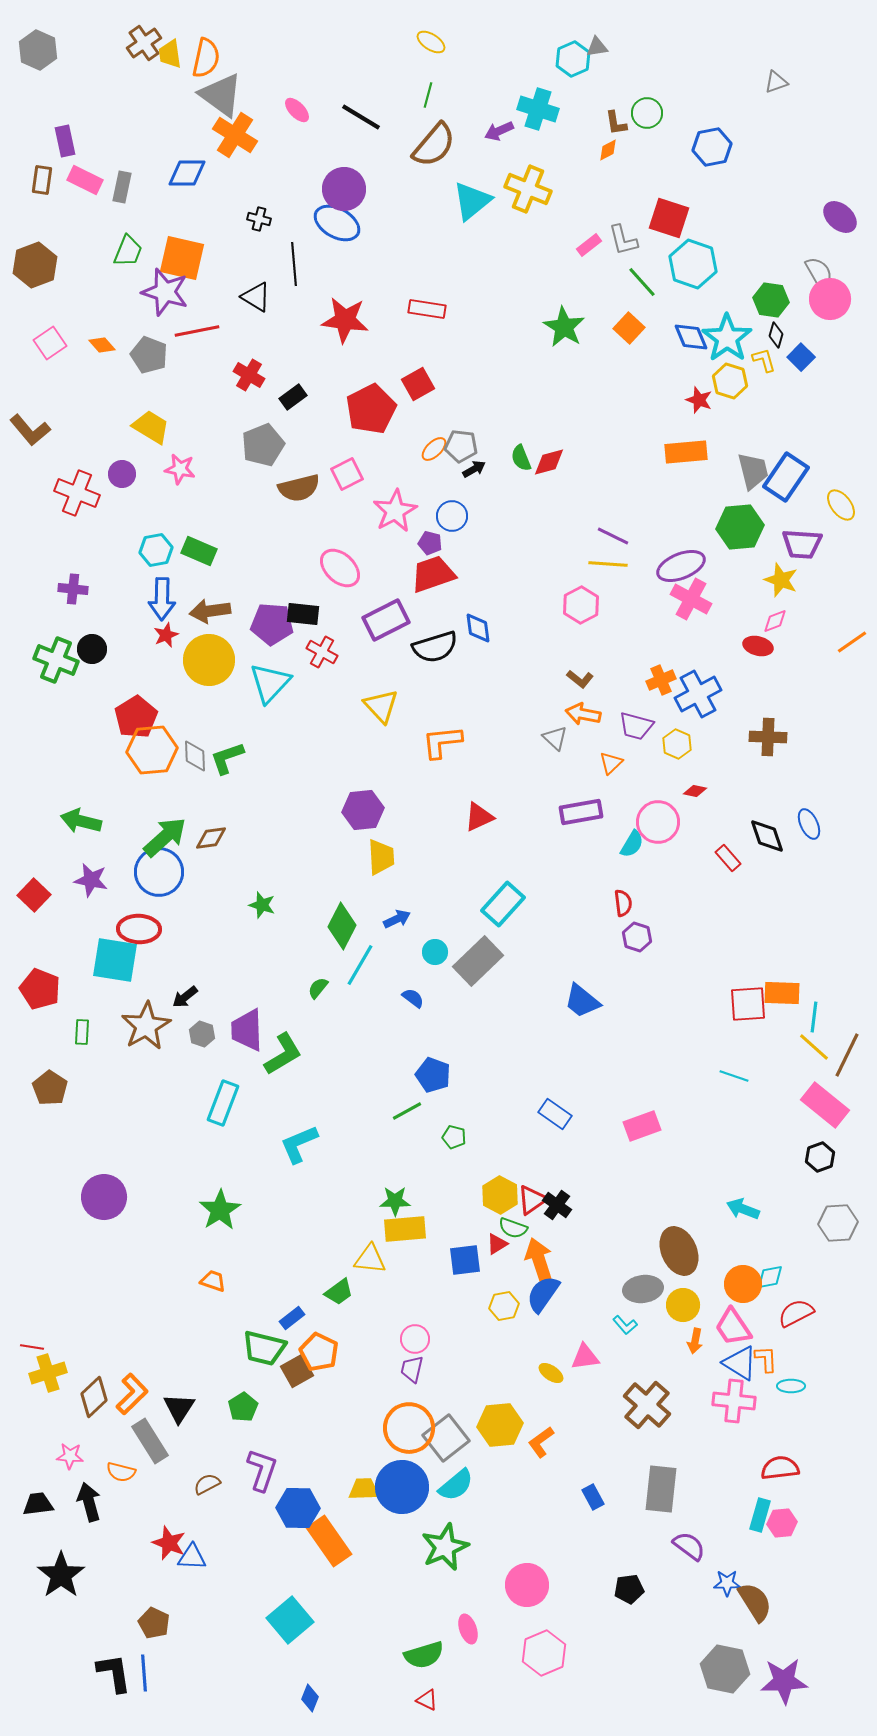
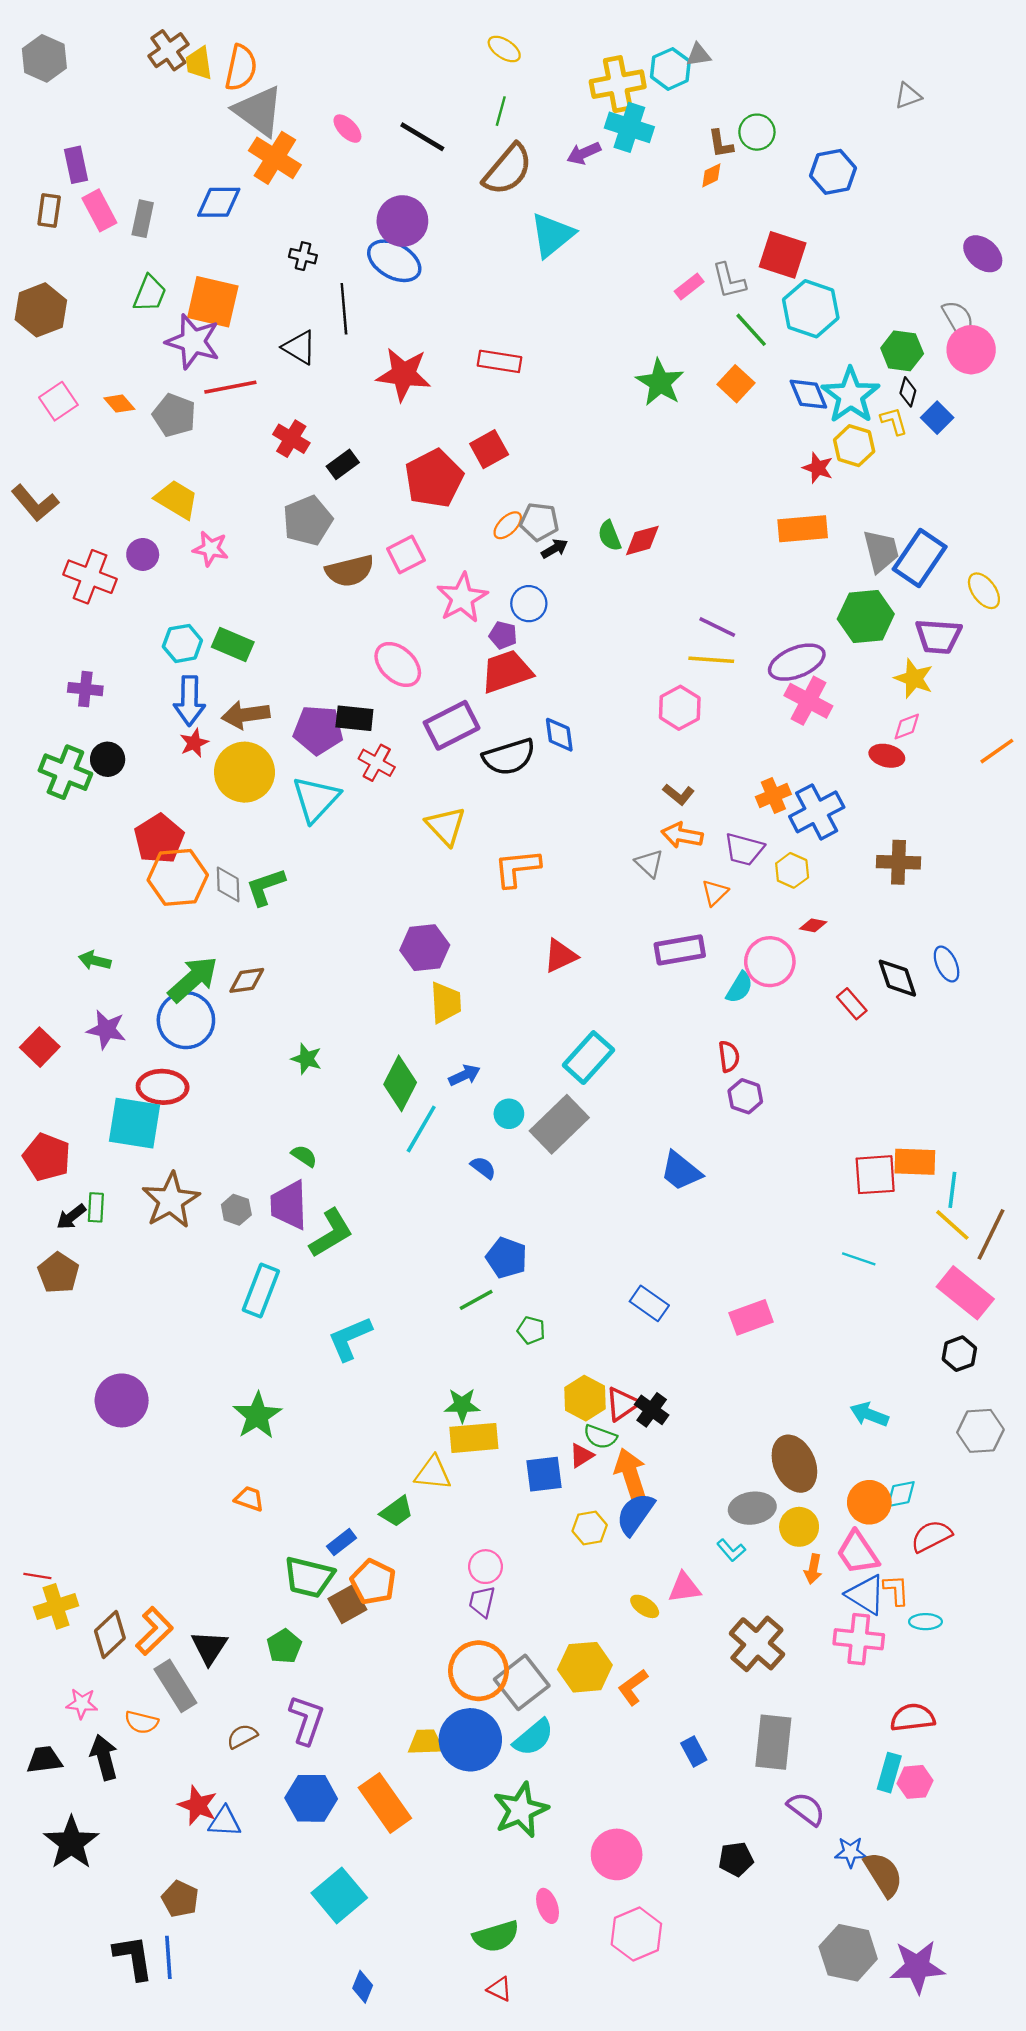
pink rectangle: (85, 180) -> (99, 210), turned 36
yellow cross: (528, 189) -> (618, 84), moved, turned -33
green arrow: (81, 821) -> (95, 961), size x0.7
green semicircle: (318, 988) -> (304, 1156), moved, turned 85
black arrow: (185, 997) -> (71, 1217), moved
blue hexagon: (298, 1508) -> (311, 1798), moved

